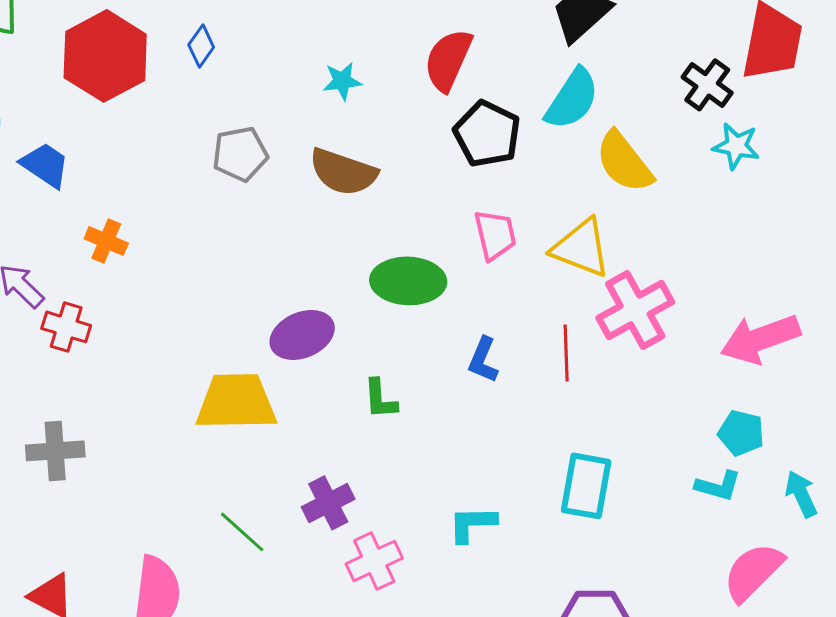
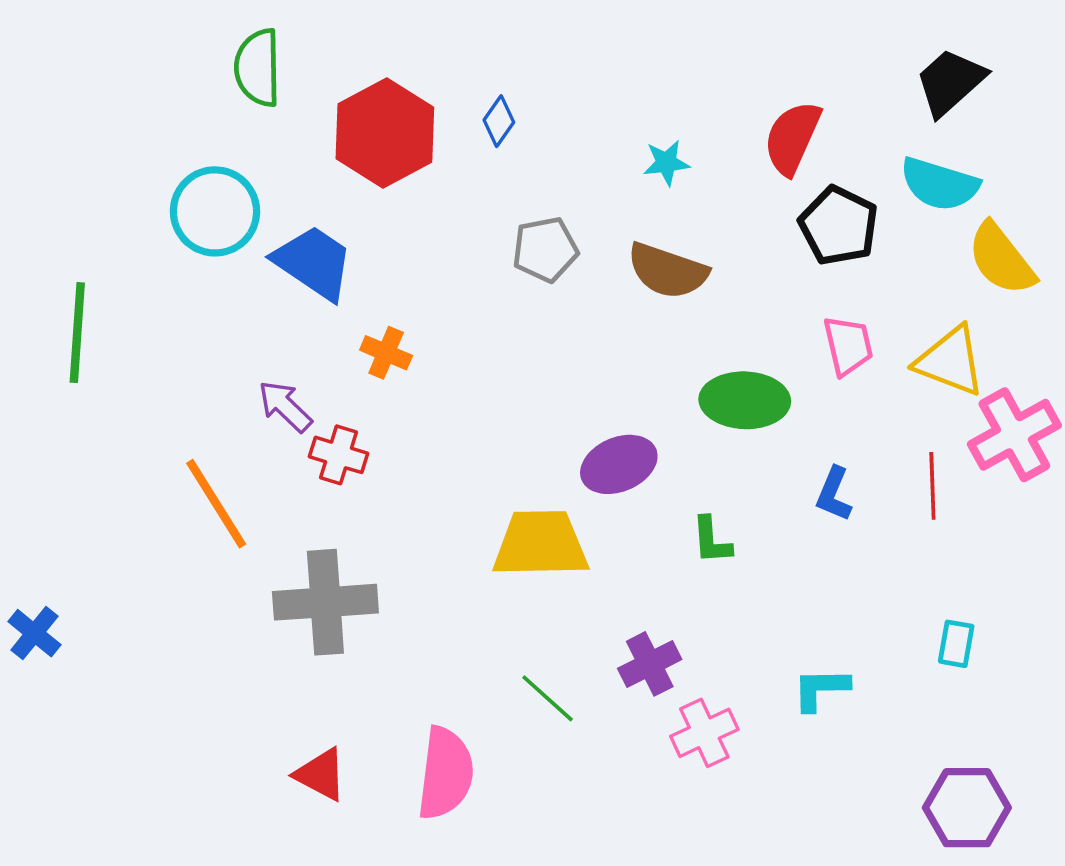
cyan semicircle: (572, 99) -> (940, 184), turned 74
blue trapezoid: (45, 165) -> (314, 263), size x1.4
gray cross: (55, 451) -> (325, 602), size x1.5
cyan rectangle: (586, 486) -> (956, 644), size x0.6

